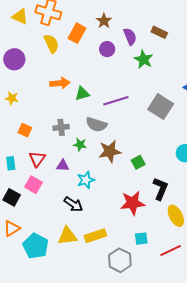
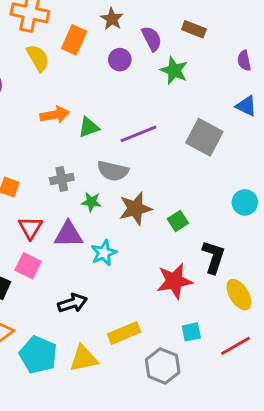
purple triangle: (63, 166) -> (68, 234), size x1.5
black arrow: (73, 204) -> (72, 303), moved, turned -48
yellow triangle: (67, 236) -> (84, 358), moved

